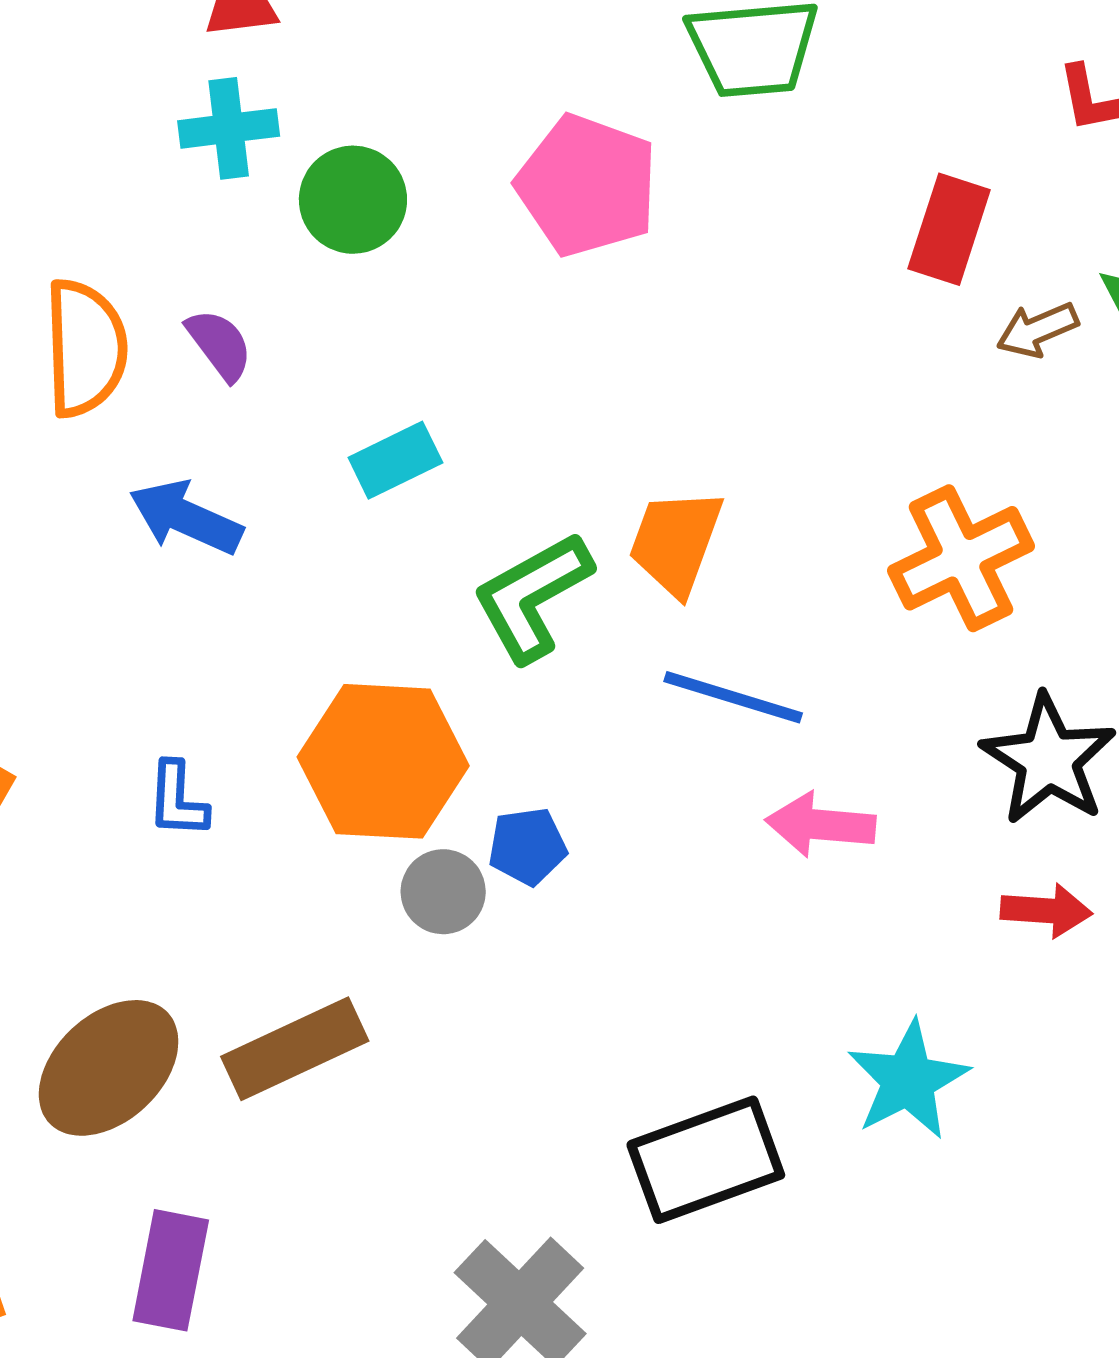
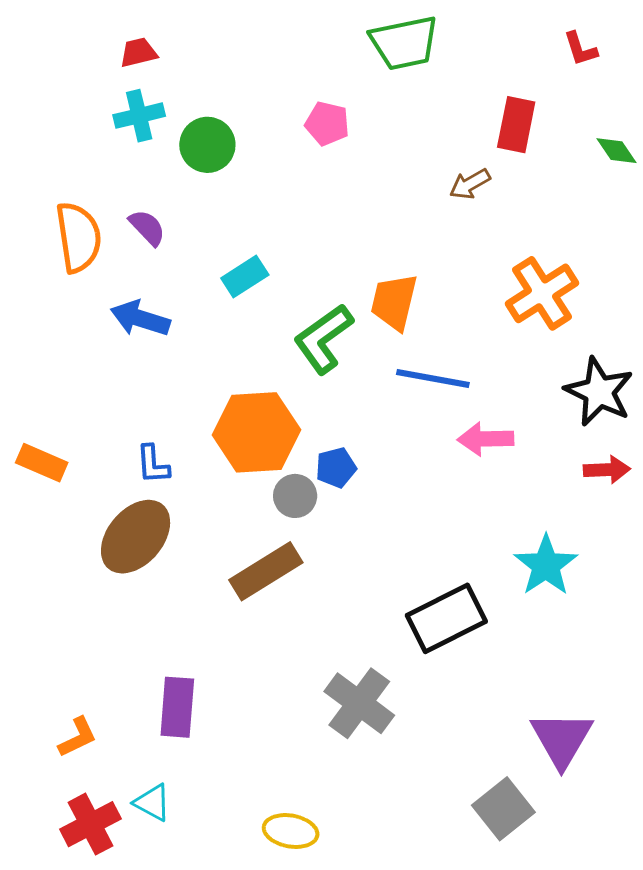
pink pentagon: (587, 185) -> (327, 124), size x0.6
brown arrow: (1037, 330) -> (470, 184), moved
brown rectangle: (295, 1049) -> (266, 571), moved
brown ellipse: (109, 1068) -> (136, 537), moved

